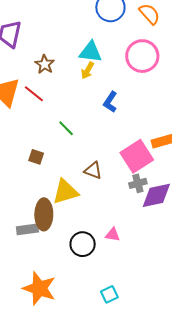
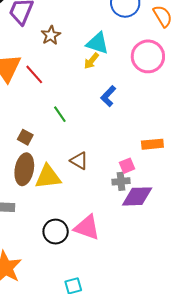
brown star: (45, 64) -> (51, 35), moved
pink square: (137, 156) -> (127, 166), moved, size x0.5
brown ellipse: (44, 214) -> (24, 169), moved
pink triangle: (113, 235) -> (87, 227), size x1.8

